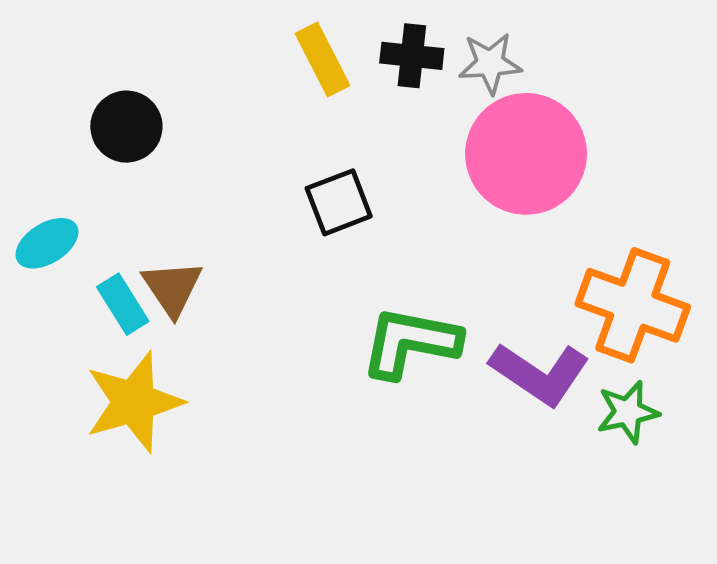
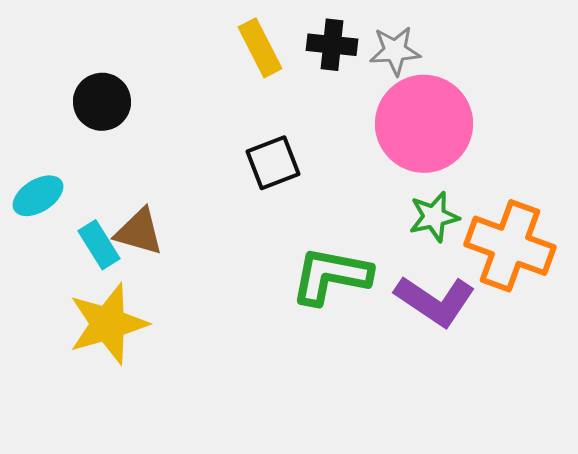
brown triangle: (172, 288) -> (139, 232), turned -40
green star: (628, 412) -> (434, 217), moved

